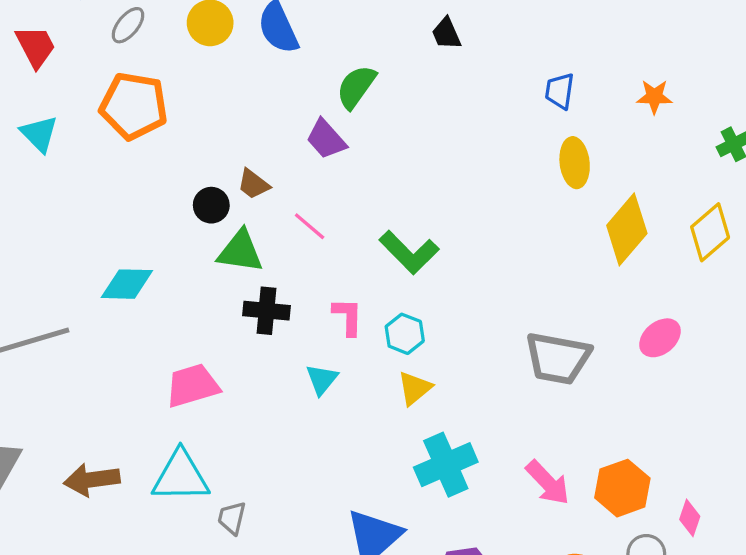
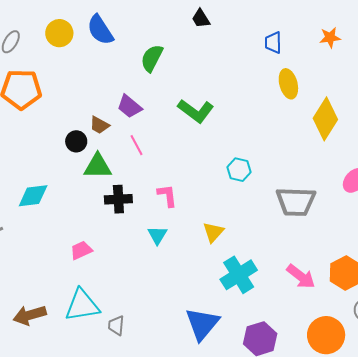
purple trapezoid: (326, 139) -> (129, 106), moved
pink line: (310, 226) -> (137, 145), turned 30
green L-shape: (409, 252) -> (196, 111), moved
cyan hexagon: (405, 334) -> (239, 170), moved
pink trapezoid: (193, 386) -> (81, 250), size x0.7

